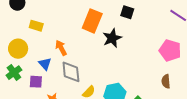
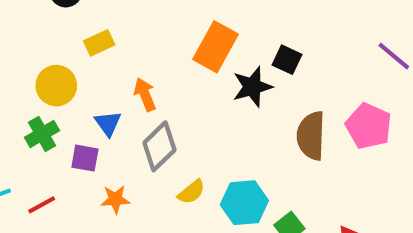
black square: (127, 12) -> (287, 60), moved
yellow rectangle: (36, 26) -> (99, 43), turned -48
gray diamond: (71, 72) -> (159, 146), turned 45
brown semicircle: (166, 81) -> (311, 136), moved, size x1.6

